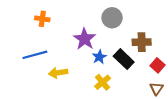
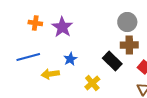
gray circle: (112, 18) -> (127, 22), moved
purple star: (85, 39) -> (62, 27), moved
blue star: (99, 57) -> (70, 59), moved

